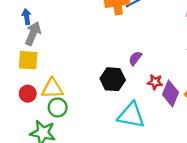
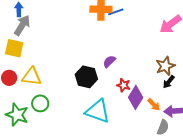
green circle: (58, 107) -> (40, 103), moved

